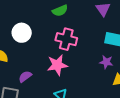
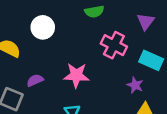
pink cross: (66, 39) -> (114, 45), moved

